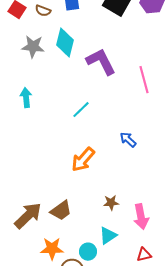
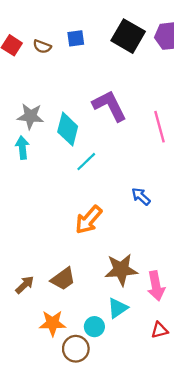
cyan diamond: (65, 43) -> (68, 129), moved
gray star: (33, 47) -> (30, 116), moved
brown star: (111, 203) -> (121, 270), size x1.8
brown arrow: (28, 216) -> (25, 285), size x0.6

